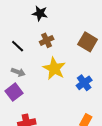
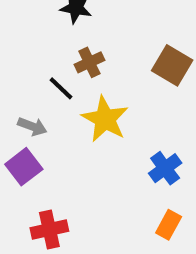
black line: (18, 46) -> (61, 88), moved
blue cross: (84, 83) -> (165, 168), moved

